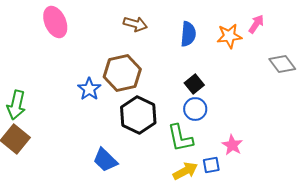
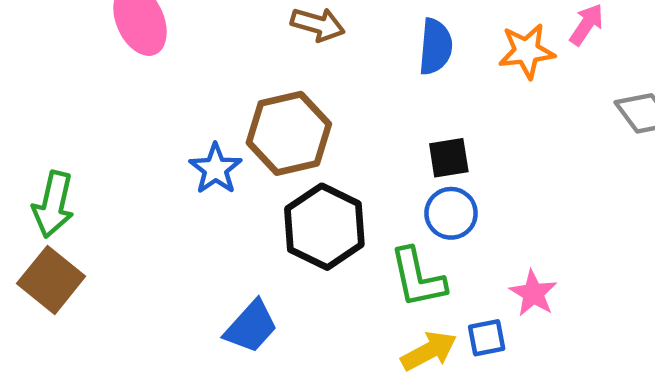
black square: (194, 84) -> (449, 158), turned 30
blue trapezoid: (105, 160) -> (251, 327), turned -92

